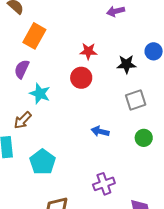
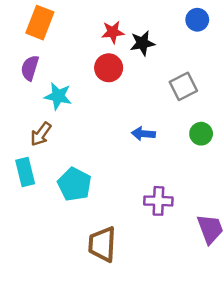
black star: (126, 64) -> (142, 43), moved
purple cross: (104, 184) -> (158, 201), turned 30

